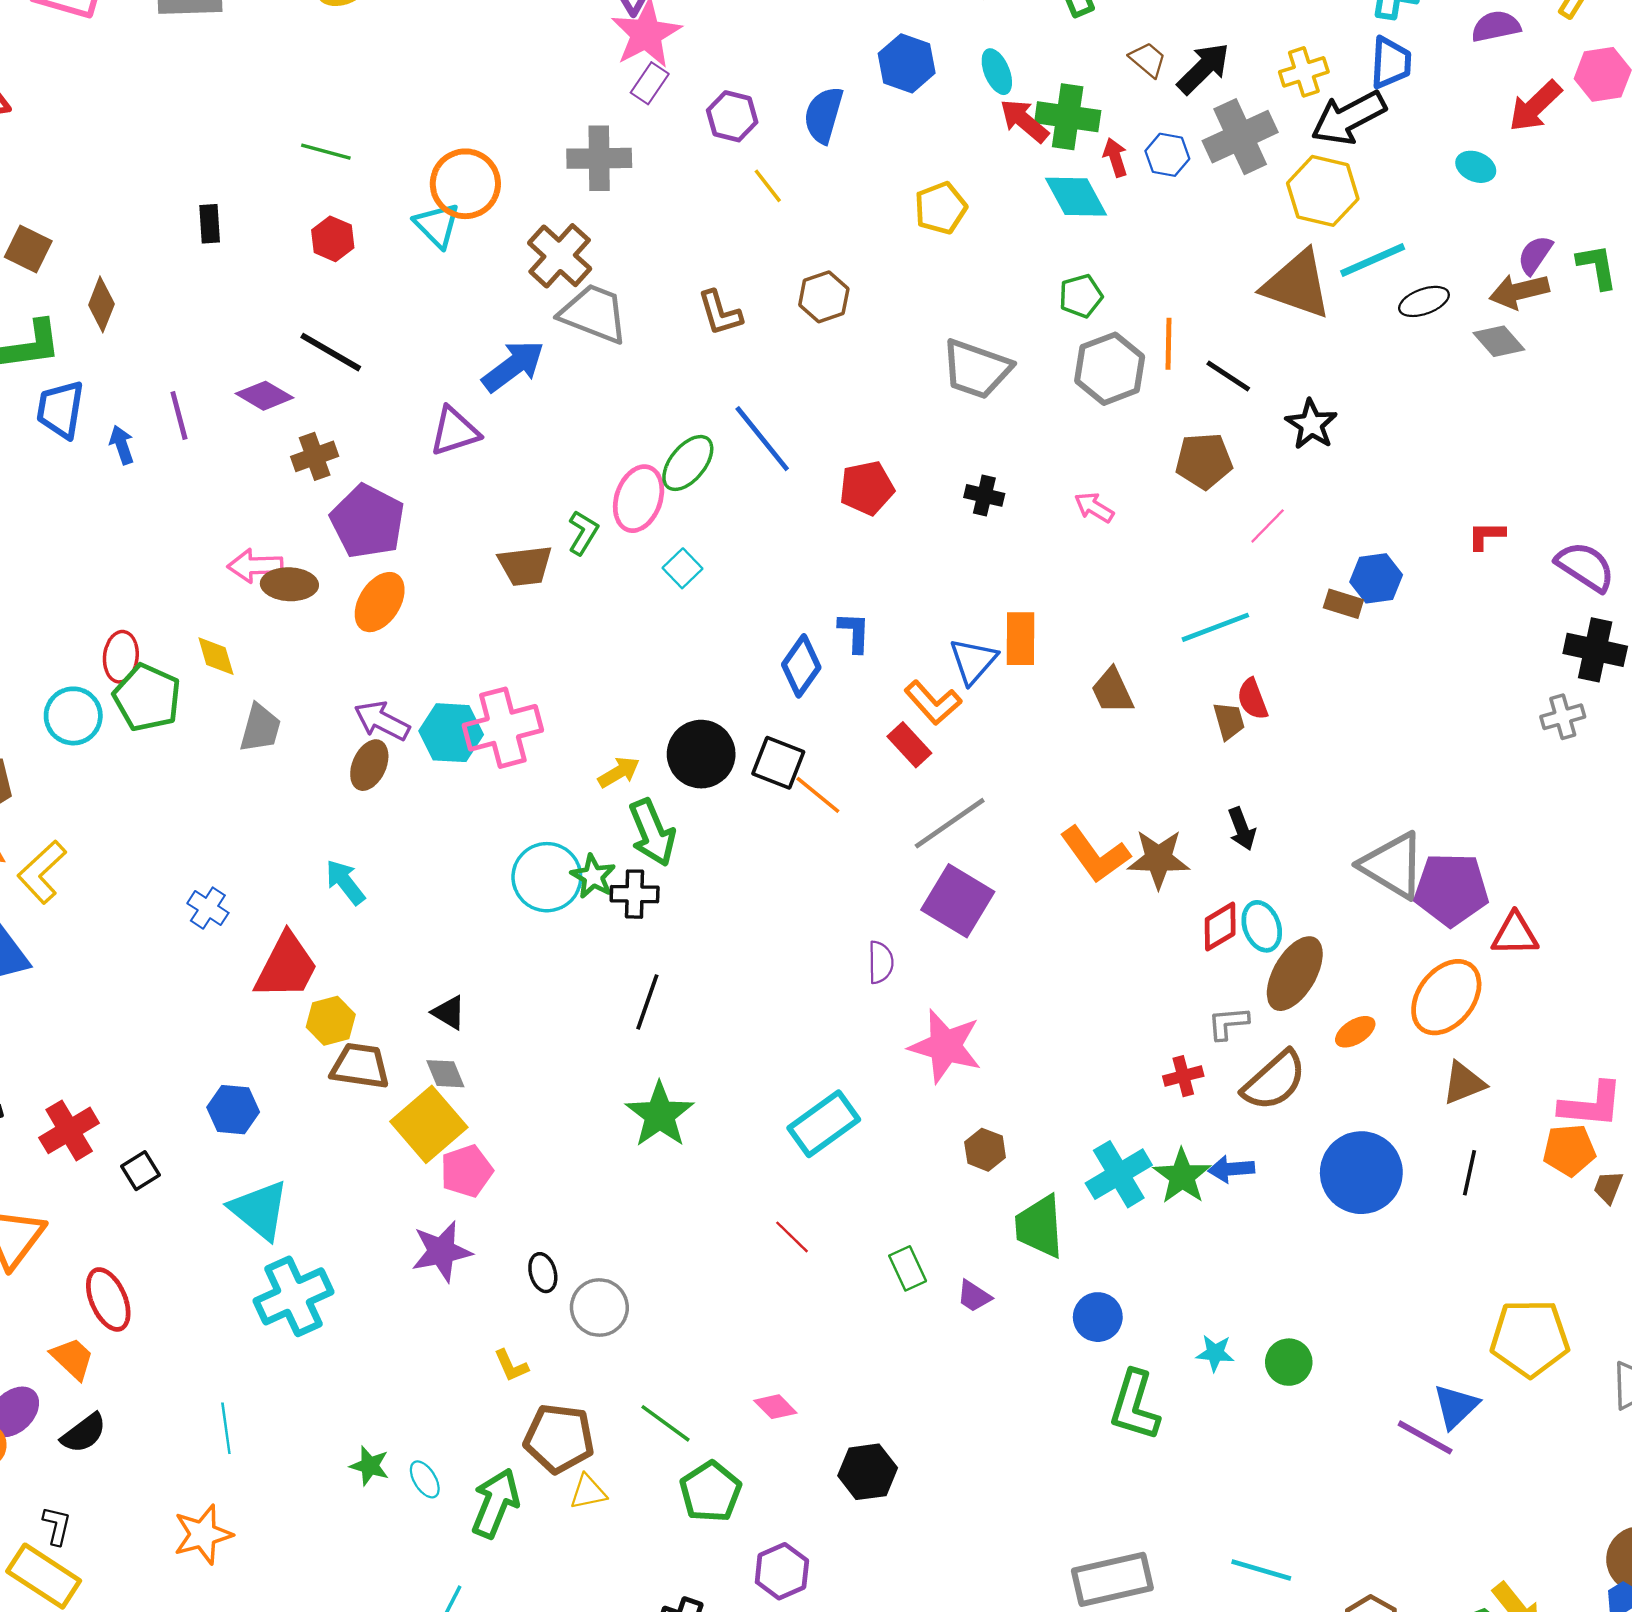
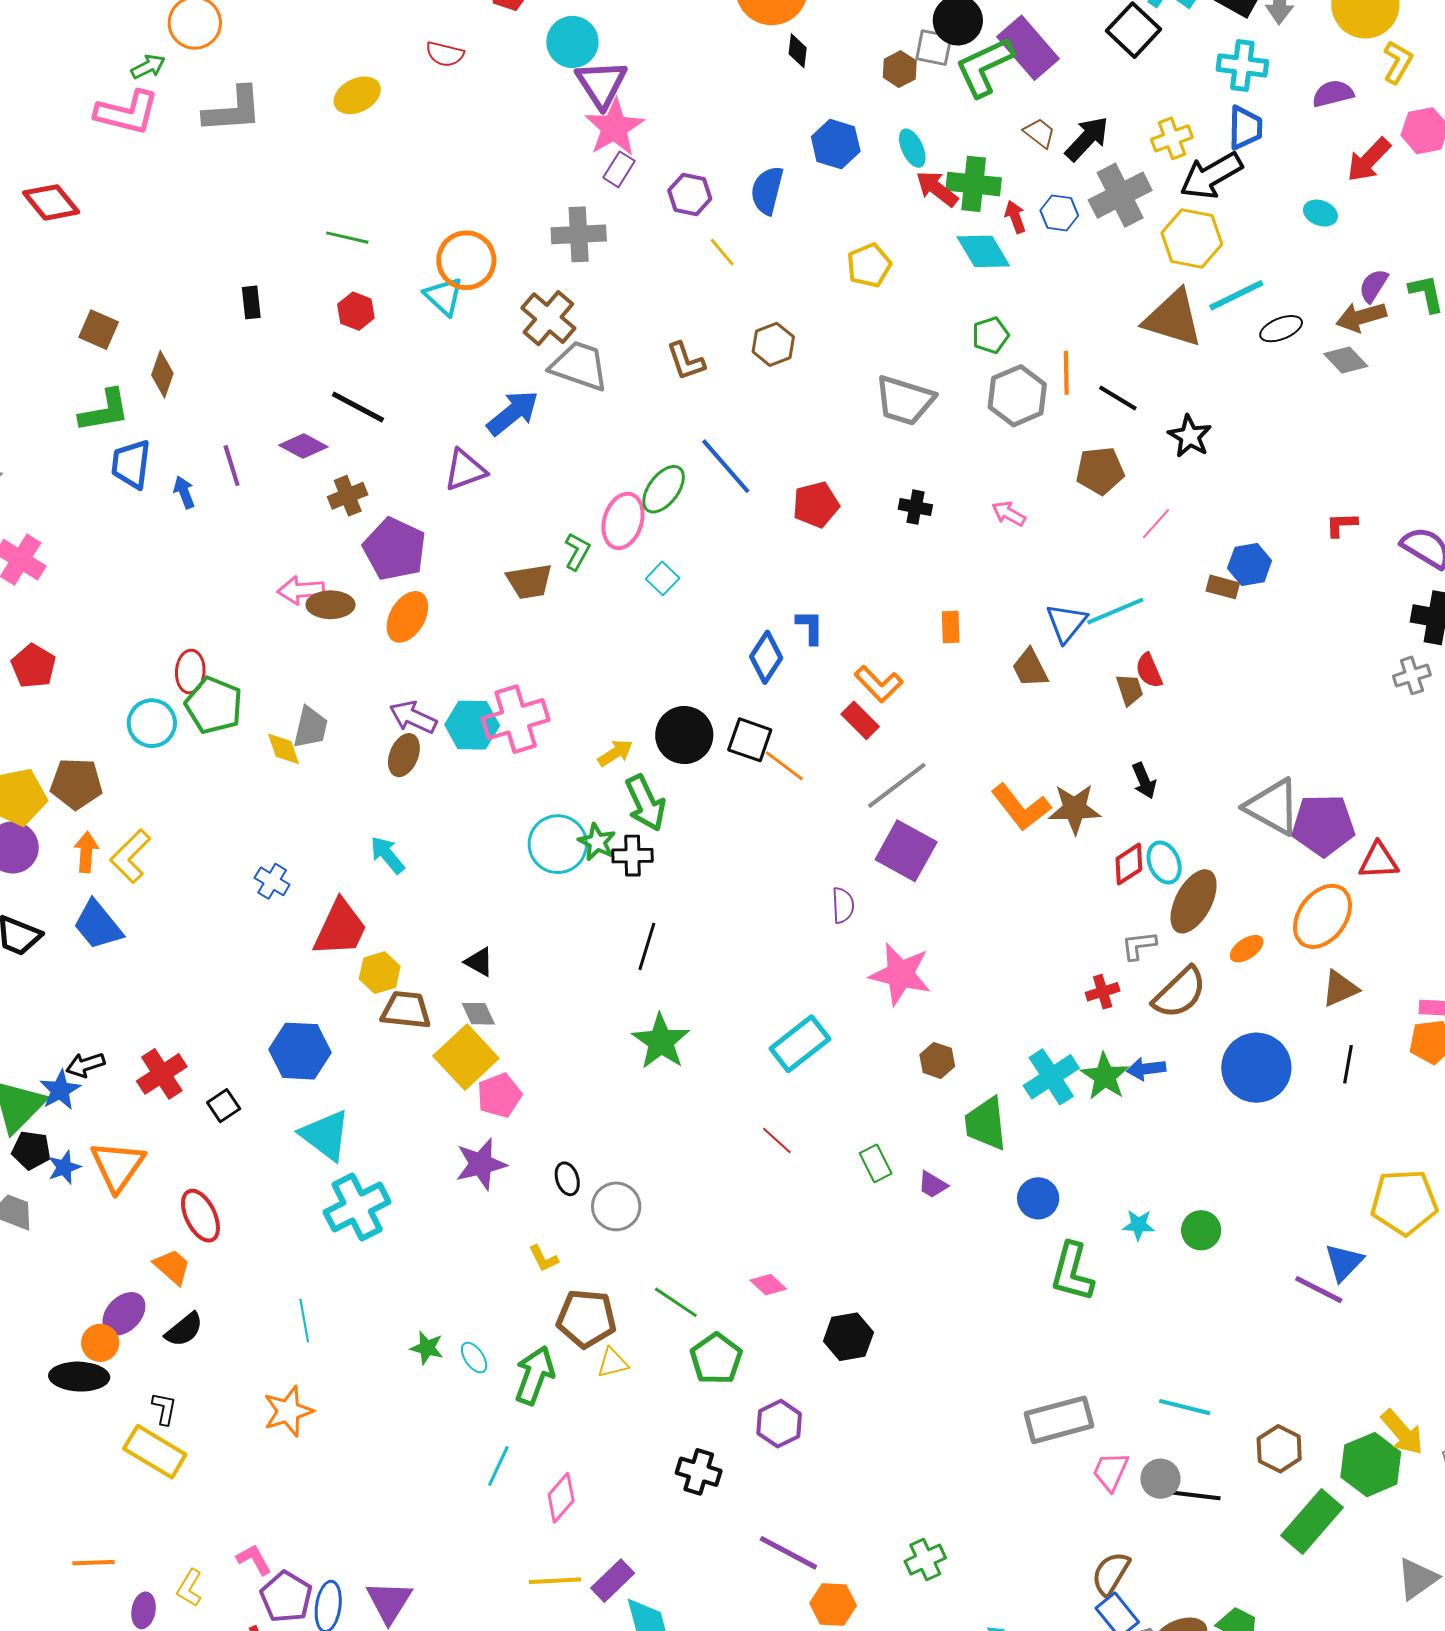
orange rectangle: (1020, 639) -> (951, 627), size x0.7
yellow diamond: (216, 656) -> (283, 749), moved
blue triangle: (973, 661) -> (1066, 623), moved
blue hexagon: (233, 1110) -> (300, 1051), size x1.4

